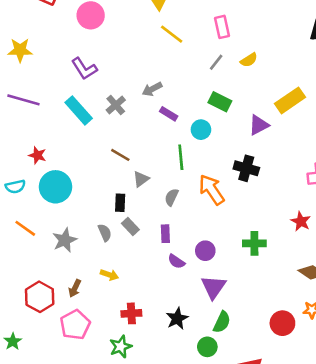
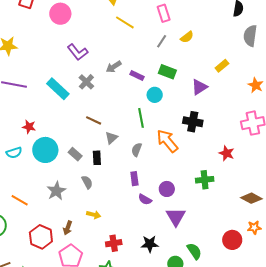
purple L-shape: (84, 69) -> (78, 52), moved
yellow rectangle: (290, 100) -> (222, 66), size x0.6
purple rectangle: (169, 114) -> (137, 75), moved
red star: (301, 221) -> (227, 153), moved
gray rectangle: (130, 227) -> (75, 154), moved
orange line: (25, 228) -> (20, 200), moved
black star: (177, 318) -> (150, 244), turned 30
green semicircle: (222, 322) -> (194, 251), moved, turned -54

